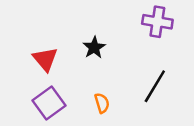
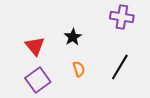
orange semicircle: (102, 103) -> (79, 69), moved

